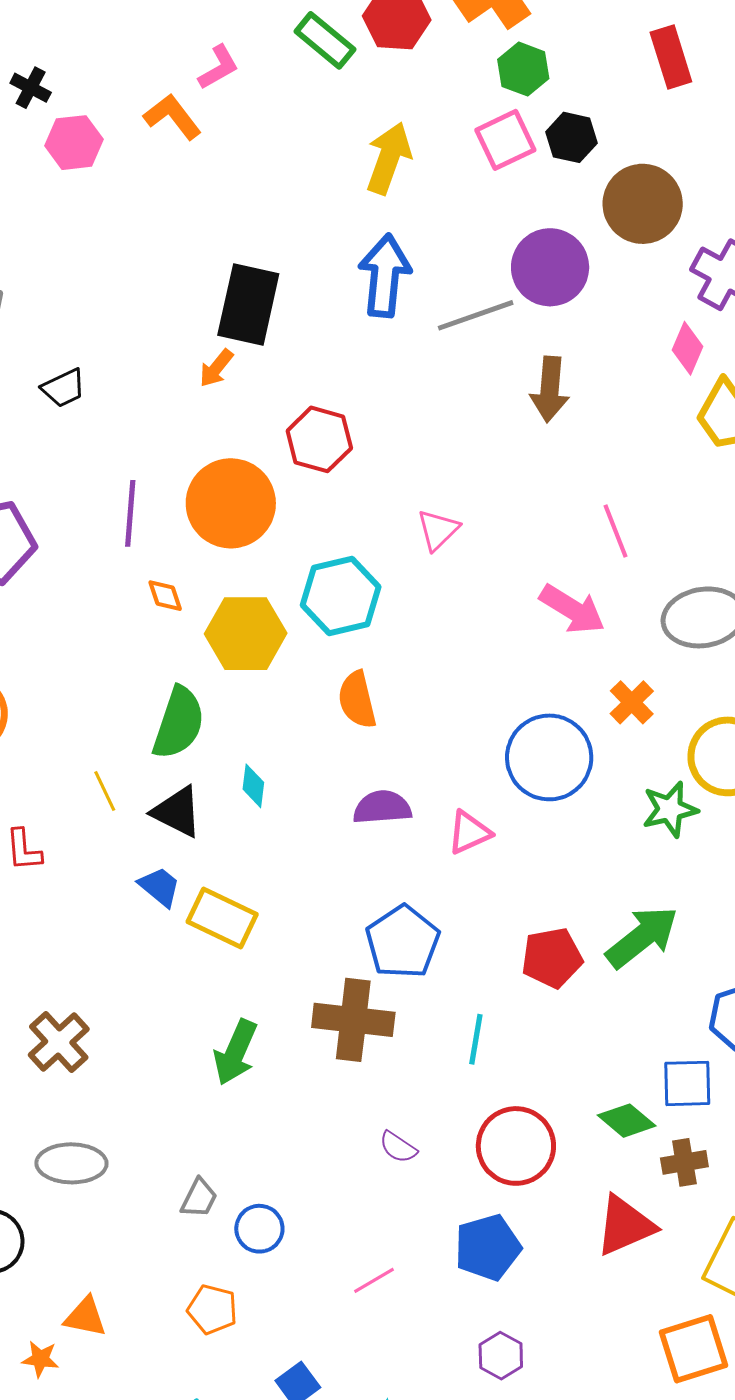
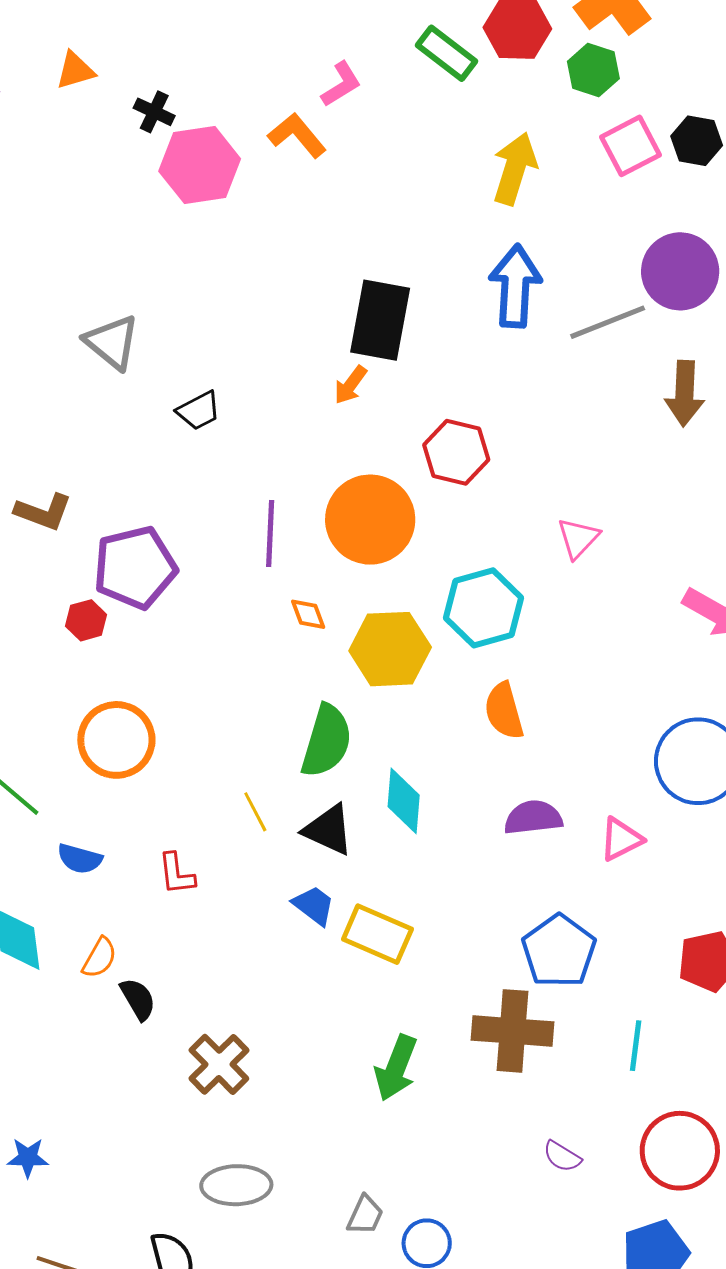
green hexagon: (523, 69) -> (593, 70), moved
pink hexagon: (74, 143) -> (200, 165), size x1.4
cyan diamond: (253, 786) -> (404, 801), size x1.5

